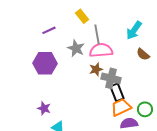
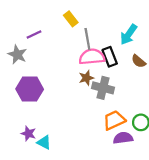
gray star: (76, 48) -> (17, 55), moved
purple hexagon: (45, 63) -> (30, 89), moved
black rectangle: (117, 92) -> (110, 57), moved
purple star: (44, 108) -> (28, 134), moved

